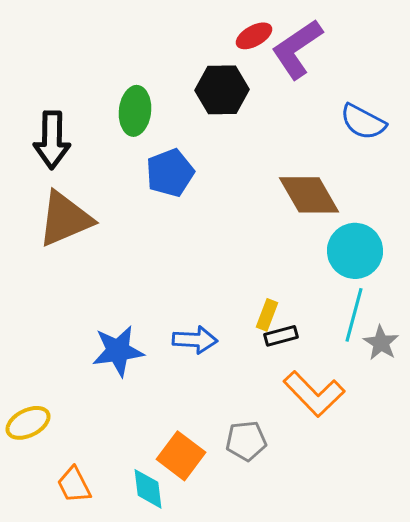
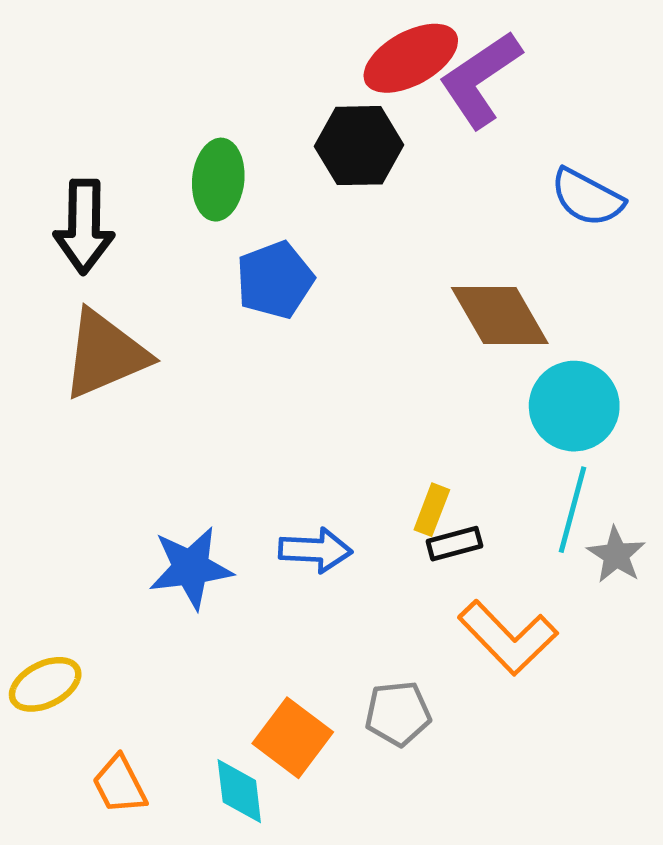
red ellipse: (254, 36) -> (411, 58), size x1.6

